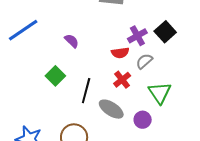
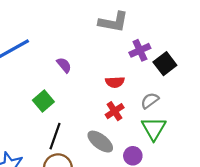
purple cross: (137, 36) -> (140, 50), moved
gray semicircle: (144, 61) -> (150, 101), moved
black line: (86, 91) -> (55, 136), moved

